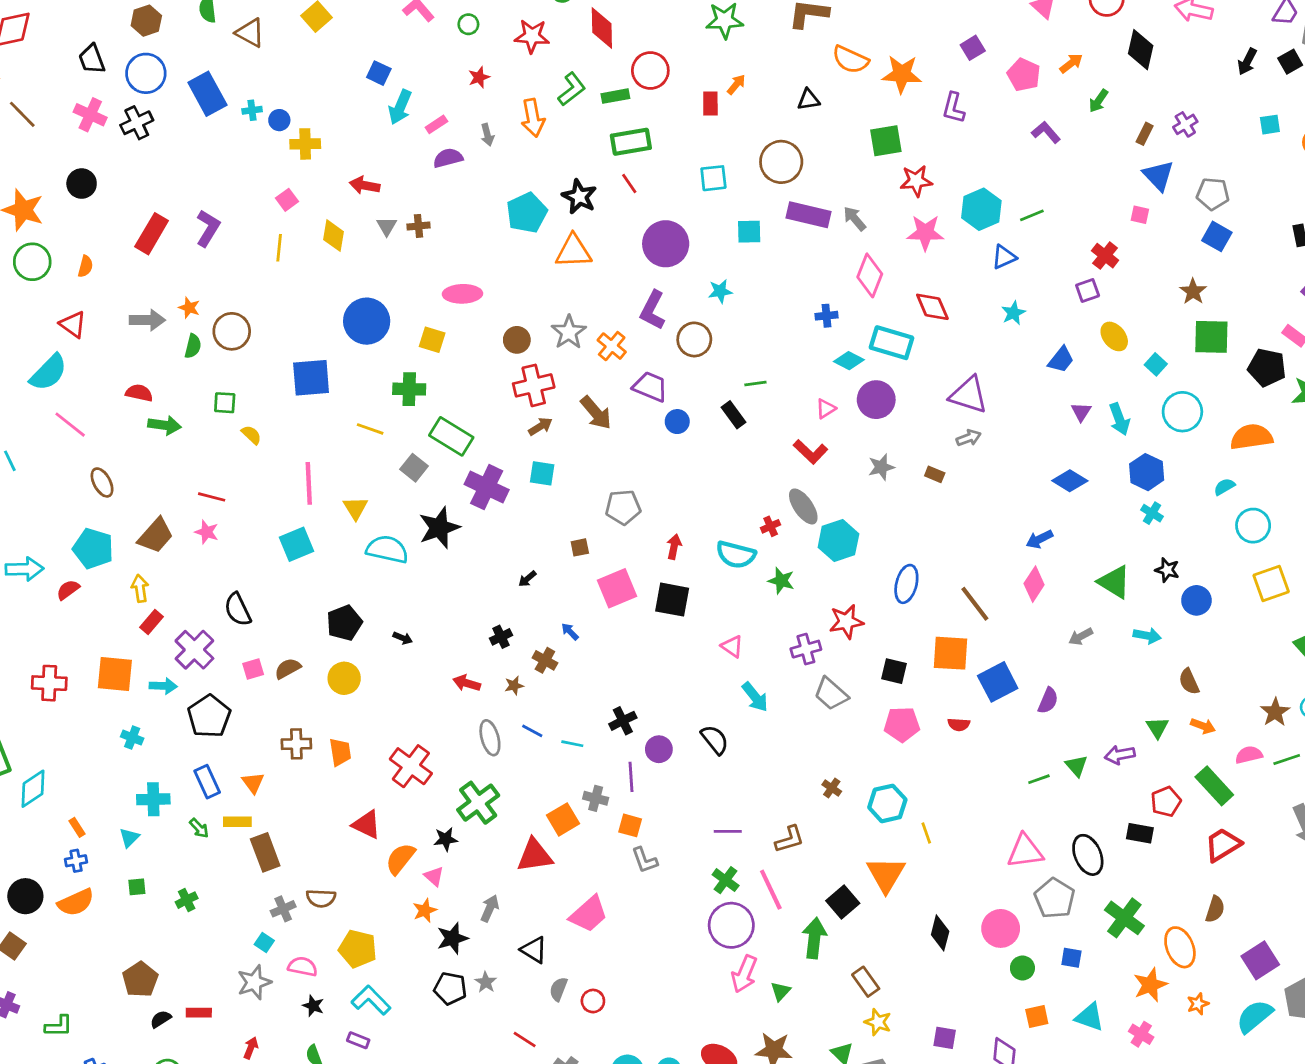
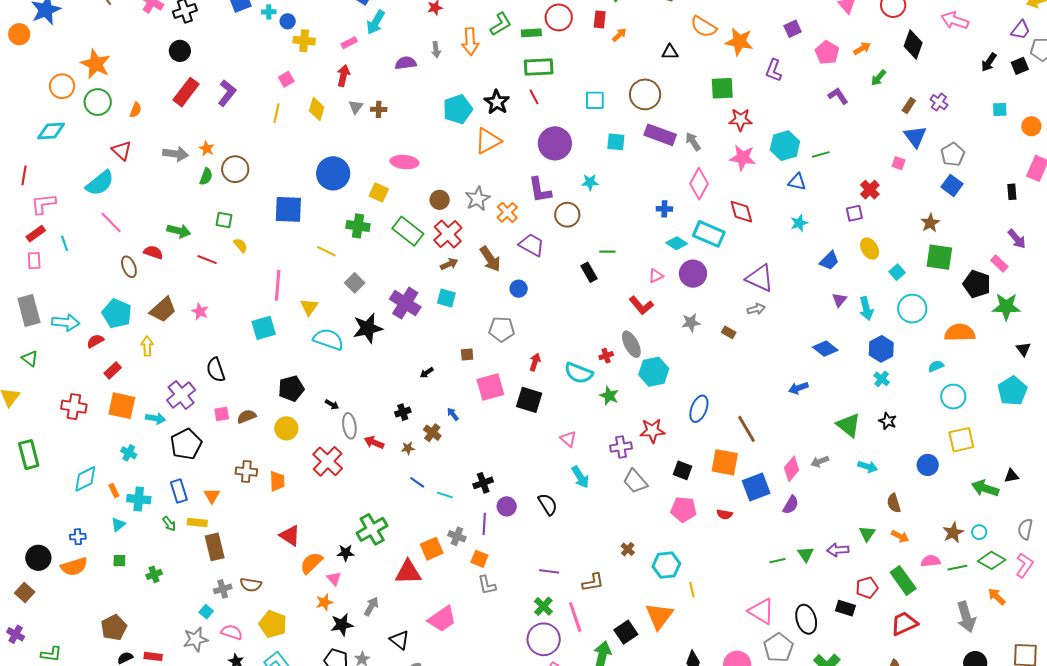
red rectangle: (710, 104) -> (600, 19), moved
pink rectangle: (436, 124) -> (349, 43), moved
purple cross: (1185, 124) -> (939, 102), turned -30
black circle: (82, 184) -> (180, 51), moved
red arrow: (365, 185) -> (343, 76), turned 85
gray pentagon: (1213, 194) -> (953, 154), turned 30
orange triangle: (573, 251) -> (488, 141), turned -32
blue triangle: (1004, 257) -> (797, 182), turned 30
purple L-shape: (653, 310) -> (540, 190), turned -44
red cross: (534, 385) -> (448, 234), turned -36
red semicircle: (139, 393) -> (153, 252), moved
blue circle: (677, 422) -> (519, 289), moved
green rectangle: (451, 436) -> (408, 231), moved
red line: (212, 497) -> (207, 260), moved
pink diamond: (1034, 584) -> (792, 469), moved
blue circle: (1196, 600) -> (928, 465), moved
red rectangle: (152, 622) -> (113, 370), moved
gray ellipse: (490, 738) -> (349, 426), moved
red cross: (411, 766) -> (328, 461), moved
cyan diamond: (33, 789) -> (85, 479), moved
orange rectangle: (77, 827) -> (114, 490), moved
pink triangle: (1025, 851) -> (761, 611), turned 32

